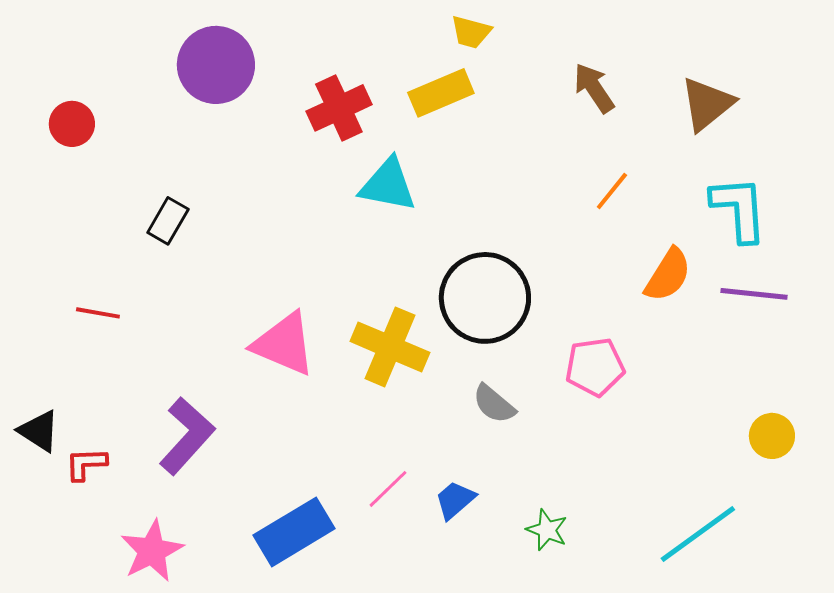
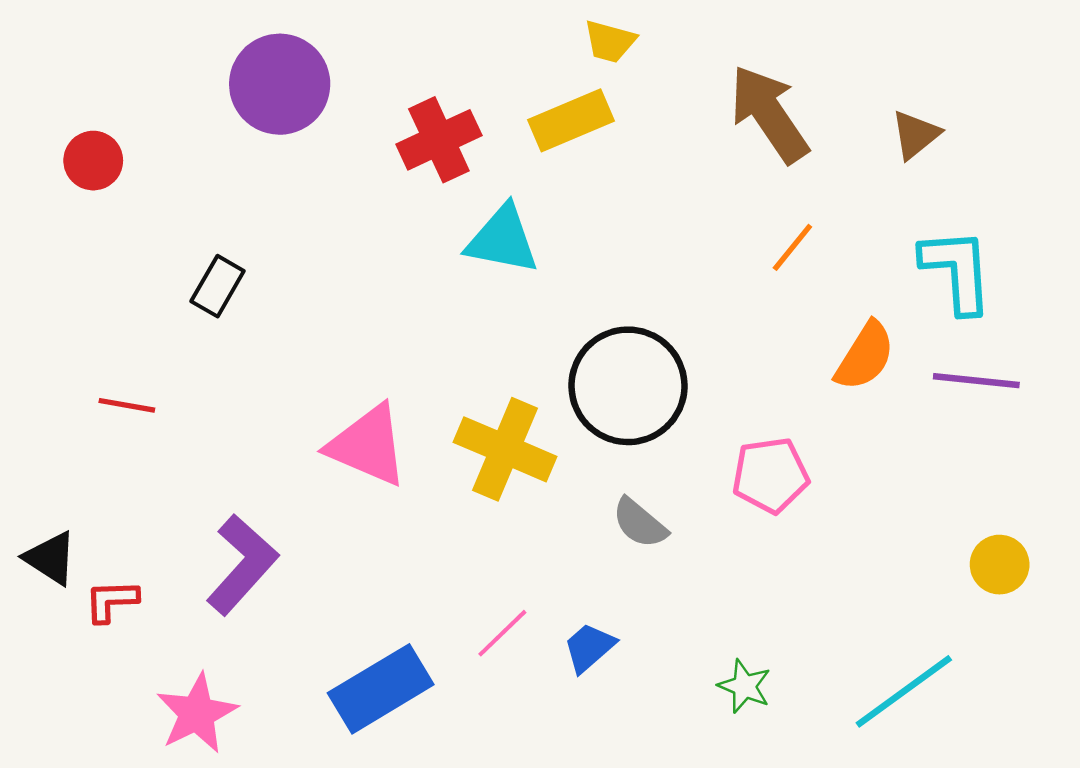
brown arrow: (594, 88) -> (769, 114), size x1.5
brown triangle: (707, 104) -> (915, 135), size x0.7
green star: (547, 530) -> (745, 686), moved

